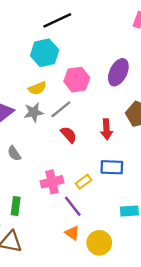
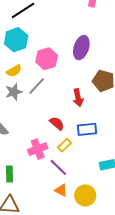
red semicircle: (69, 135) -> (57, 123), moved

